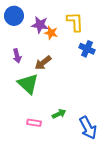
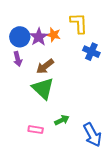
blue circle: (14, 16) -> (20, 37), moved
purple star: (40, 25) -> (39, 37), moved, turned 30
green triangle: (28, 84) -> (43, 88), moved

